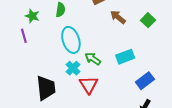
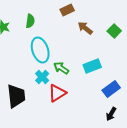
red triangle: (89, 85) -> (57, 93), turned 30

